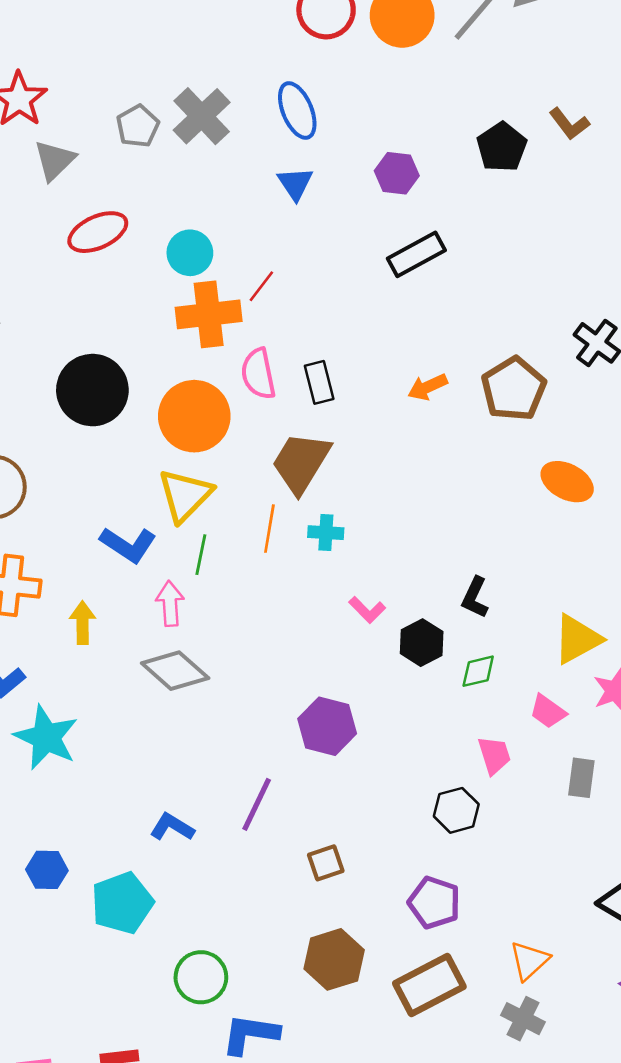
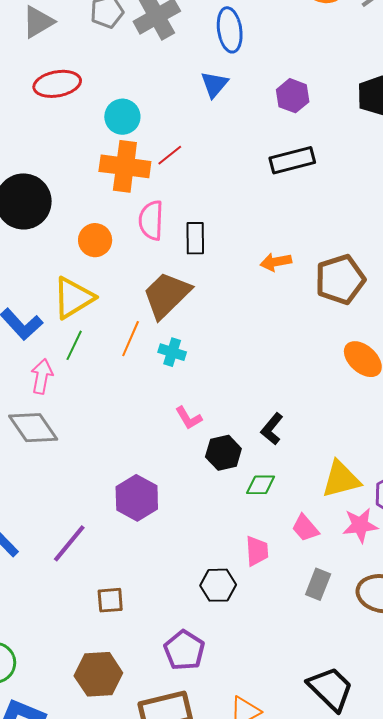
orange circle: (194, 416) -> (95, 240), size x0.6

